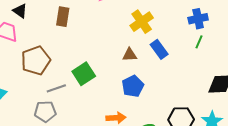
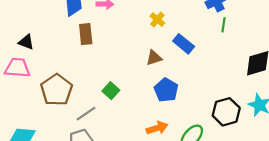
brown rectangle: (63, 17) -> (86, 34), moved
yellow cross: (142, 22) -> (157, 20), size x0.6
green square: (84, 74) -> (111, 91), size x0.7

